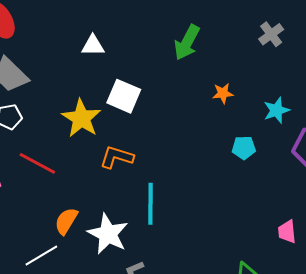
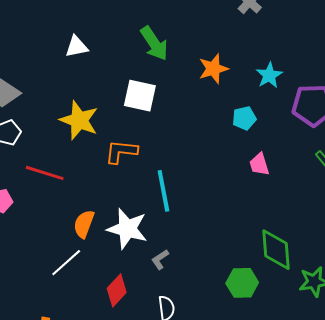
green arrow: (187, 42) -> (154, 43), moved, turned -51
orange star: (223, 93) -> (213, 69), size x1.4
white square: (124, 96) -> (140, 96), moved
pink trapezoid: (287, 232) -> (259, 164), moved

